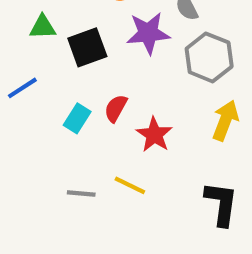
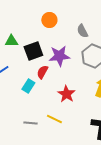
purple star: (148, 33) -> (59, 56), moved
red semicircle: (116, 108) -> (42, 72), moved

